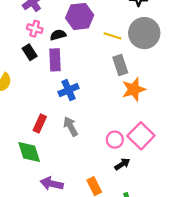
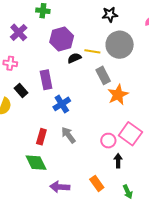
pink cross: (35, 29) -> (10, 63), moved
black semicircle: (58, 35) -> (74, 58), moved
black rectangle: (30, 52) -> (21, 90), moved
black arrow: (122, 164) -> (118, 161), turned -48

